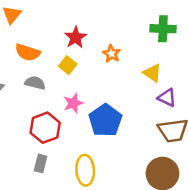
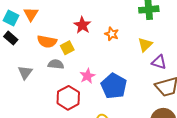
yellow square: (68, 65) -> (67, 48), moved, turned 32
yellow triangle: (152, 73) -> (145, 45), turned 49

